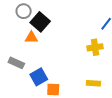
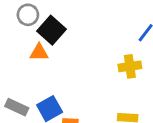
gray rectangle: (16, 63) -> (17, 107), moved

